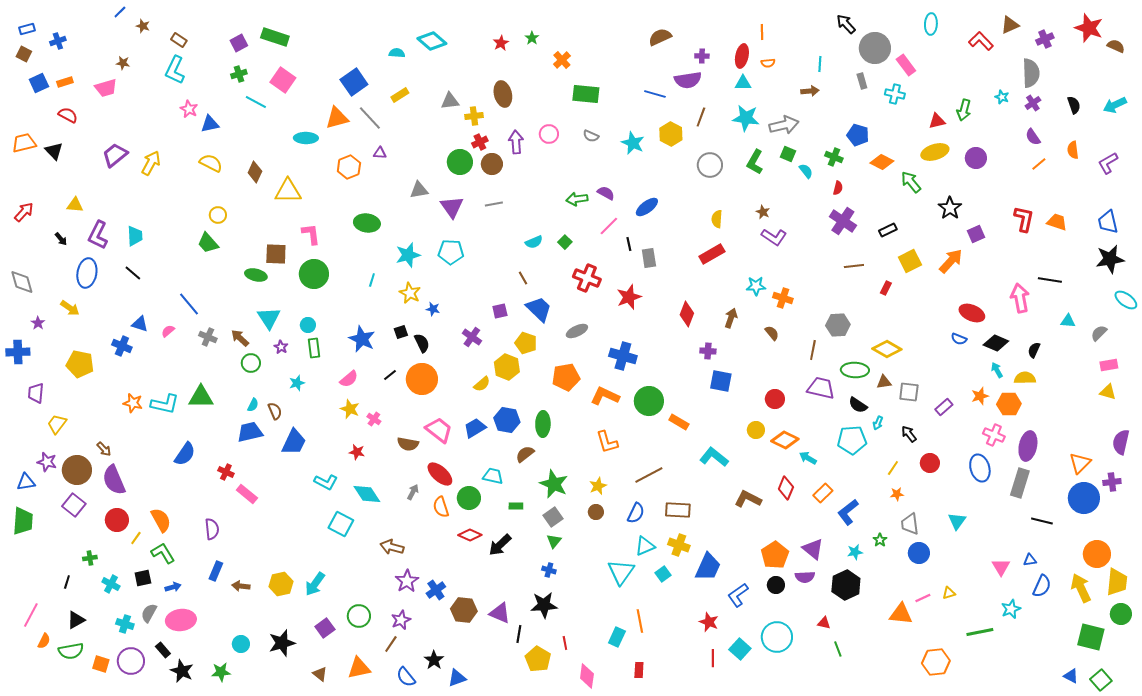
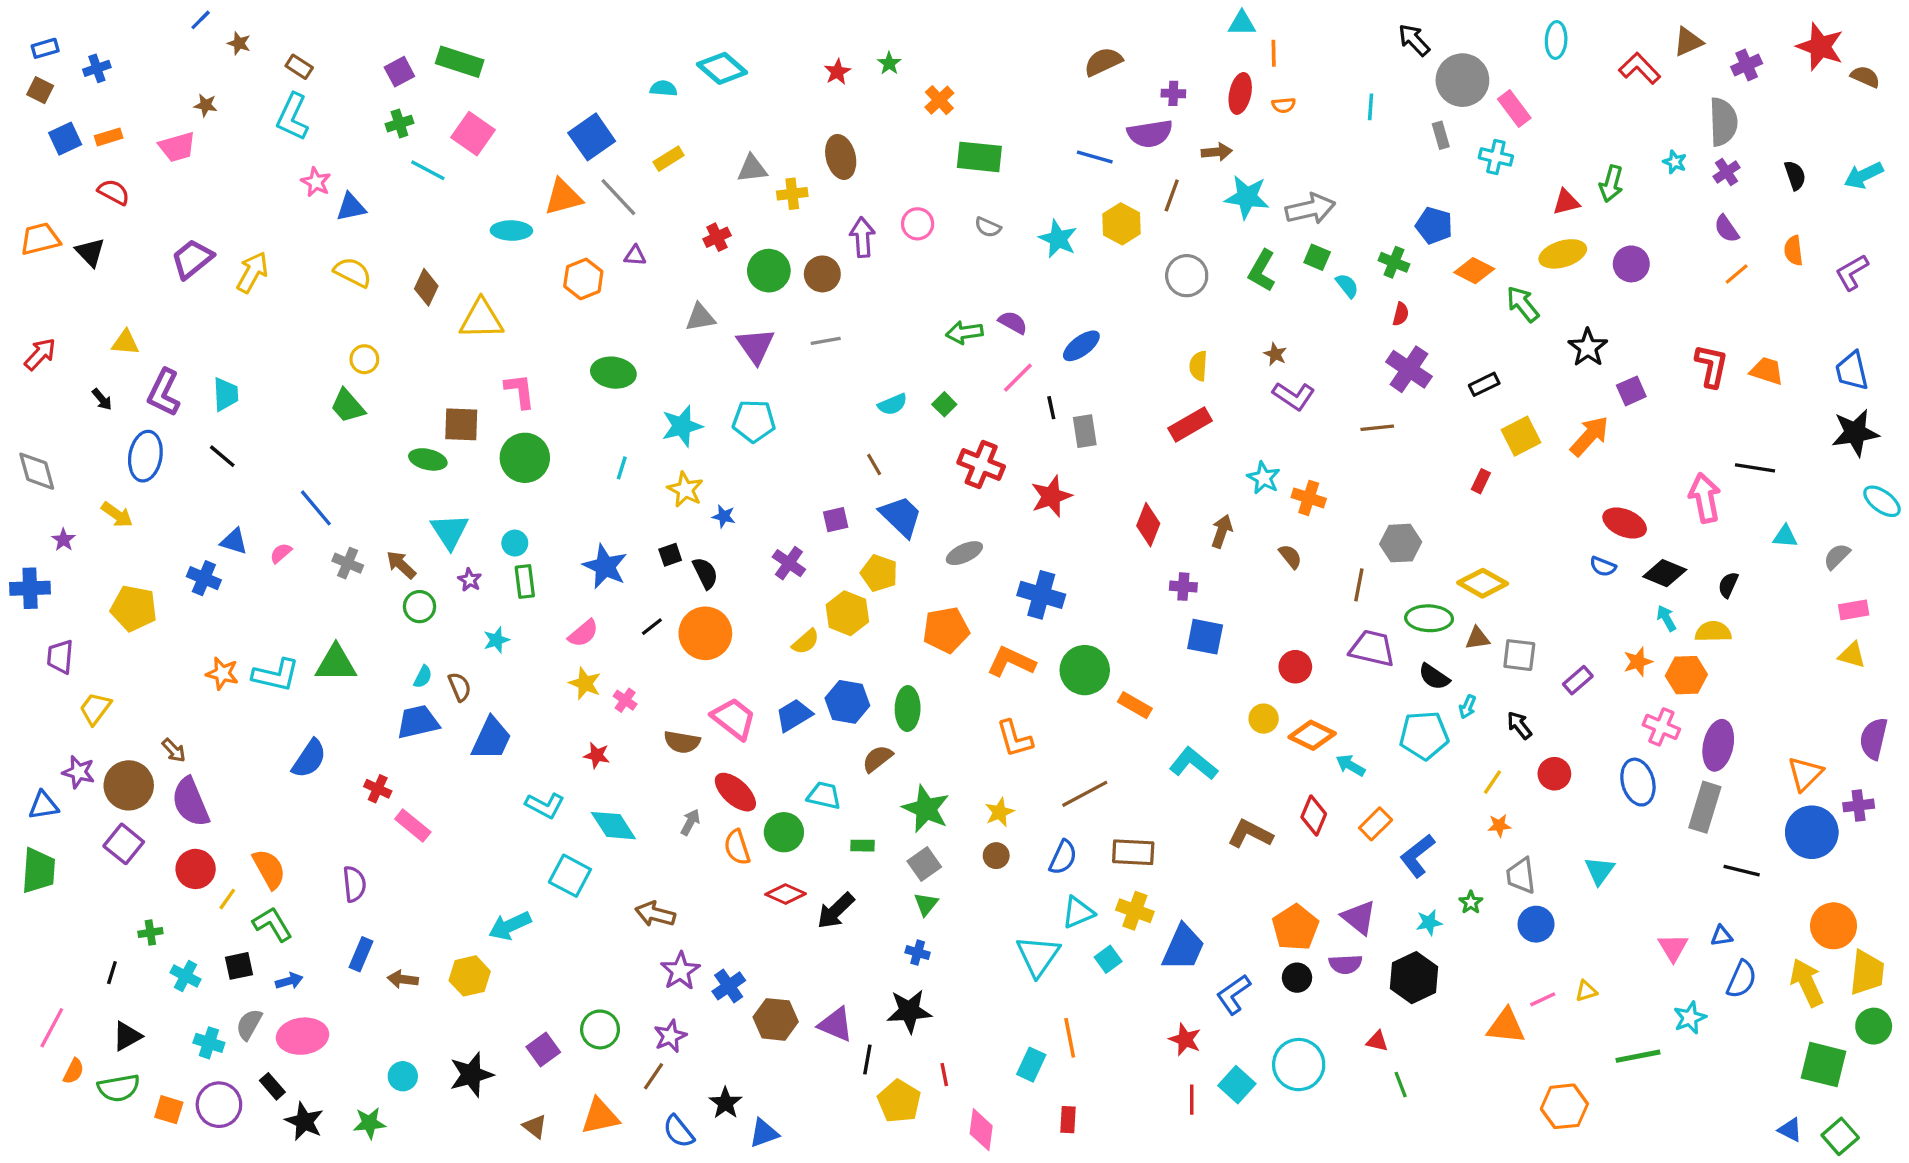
cyan triangle: (743, 83) -> (1242, 23), moved
brown arrow: (810, 91) -> (1217, 152), moved
red cross: (480, 142) -> (717, 237), moved
brown line: (854, 266) -> (1377, 428), moved
cyan star: (756, 286) -> (1264, 478), turned 30
cyan arrow: (315, 584) -> (510, 926), moved, turned 30

